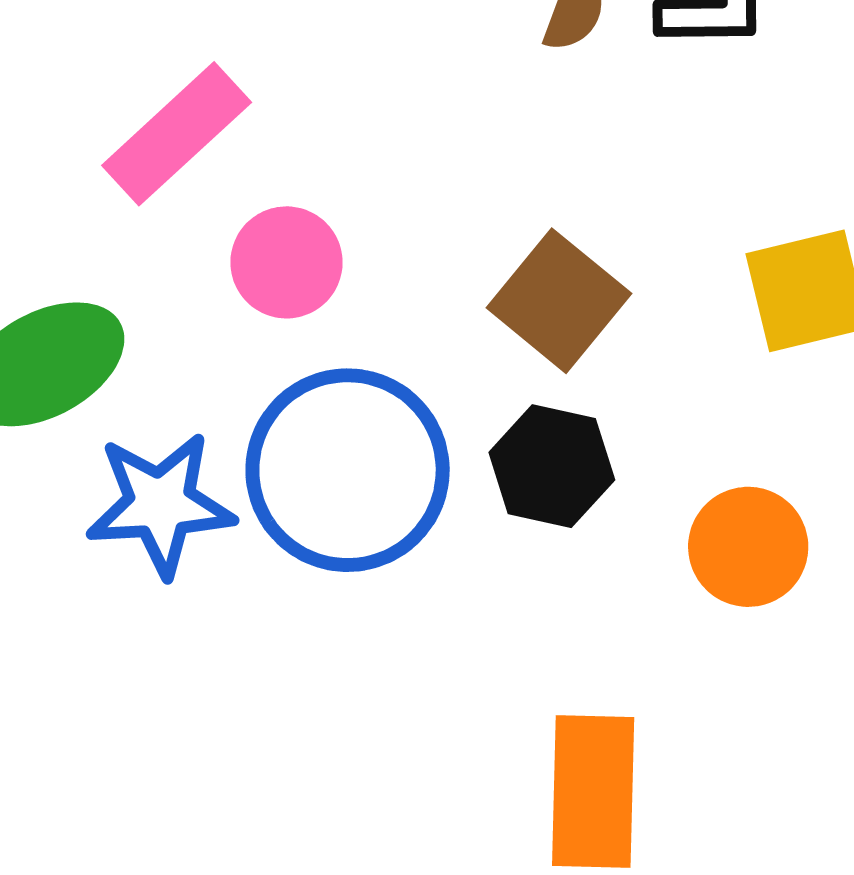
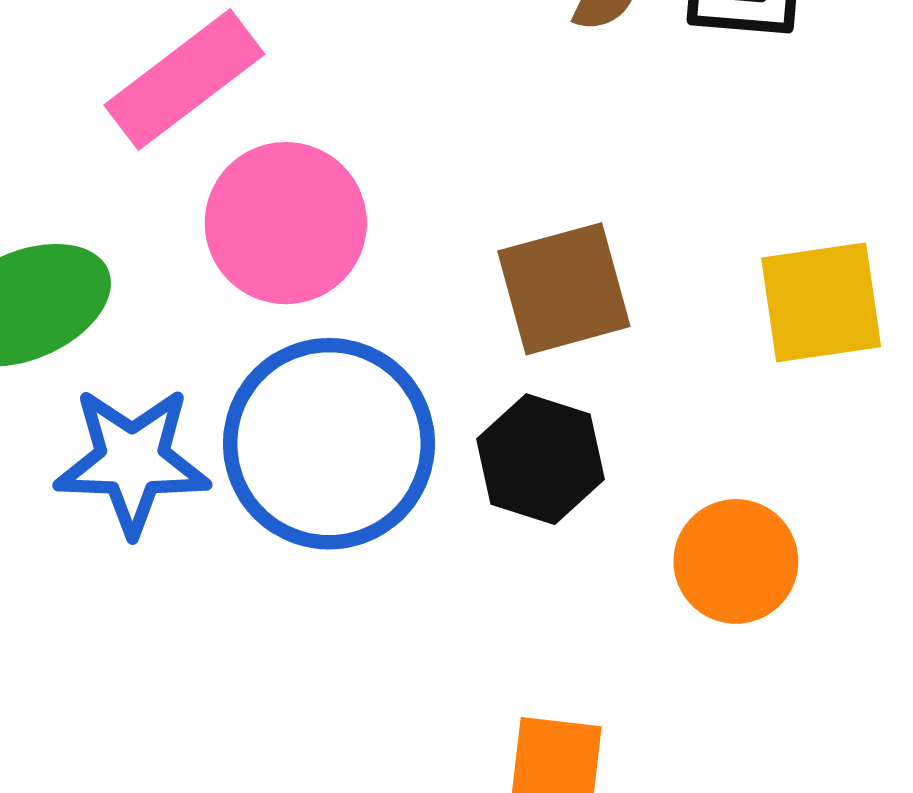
pink circle: (286, 262) -> (286, 223), size x1.4
brown square: (559, 301) -> (564, 289), turned 30

